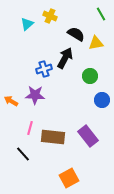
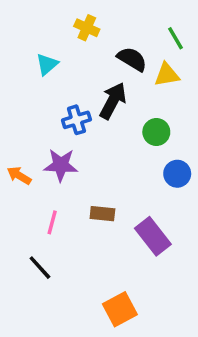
green line: (101, 14) -> (175, 38), moved
cyan triangle: (27, 24) -> (47, 64), moved
brown rectangle: (53, 137) -> (102, 214), moved, size x0.6

